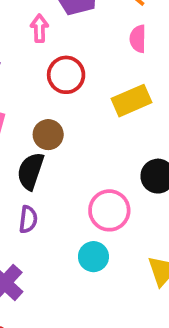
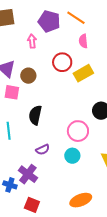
red circle: (66, 75) -> (62, 62), moved
brown circle: (48, 135) -> (28, 76), moved
purple semicircle: (28, 219) -> (43, 150), moved, turned 64

